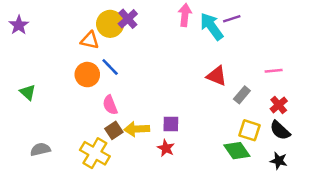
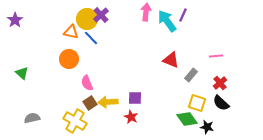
purple line: (232, 19) -> (183, 15), turned -48
blue line: (110, 67) -> (91, 38), moved
black star: (279, 161) -> (207, 127), moved

